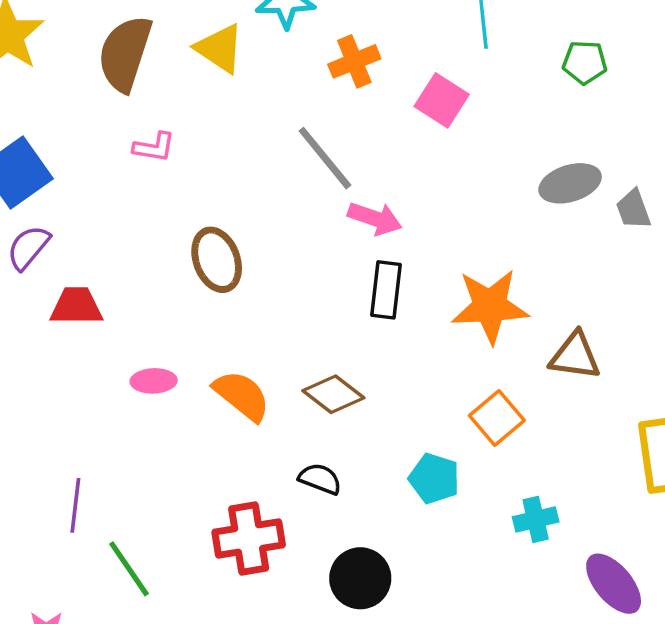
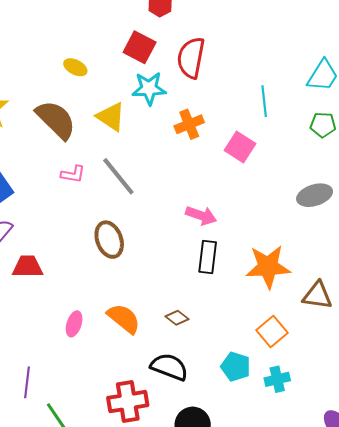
brown semicircle: (125, 53) -> (56, 120), turned 117
gray line: (325, 158) -> (118, 176), moved
pink ellipse: (154, 381) -> (74, 324), moved, turned -70
brown diamond: (333, 394) -> (177, 318), size x0.7
black semicircle: (320, 479) -> (169, 367), size x1.5
cyan cross: (536, 519) -> (277, 379), moved

